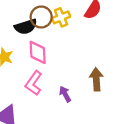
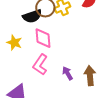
brown arrow: (96, 79) -> (90, 76), moved

